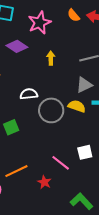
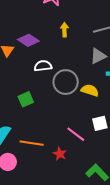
purple diamond: (17, 46) -> (28, 40), moved
yellow semicircle: (77, 106) -> (90, 90), moved
orange line: (16, 171) -> (32, 143), turned 35

